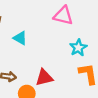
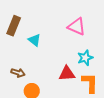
red triangle: (44, 77) -> (67, 73), moved

